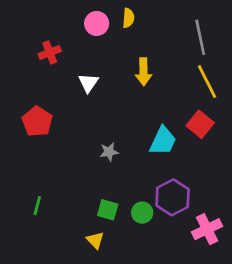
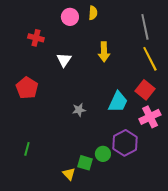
red cross: (50, 52) -> (36, 38), turned 35
green square: (108, 210) -> (85, 163), moved
pink cross: (207, 229) -> (150, 117), moved

